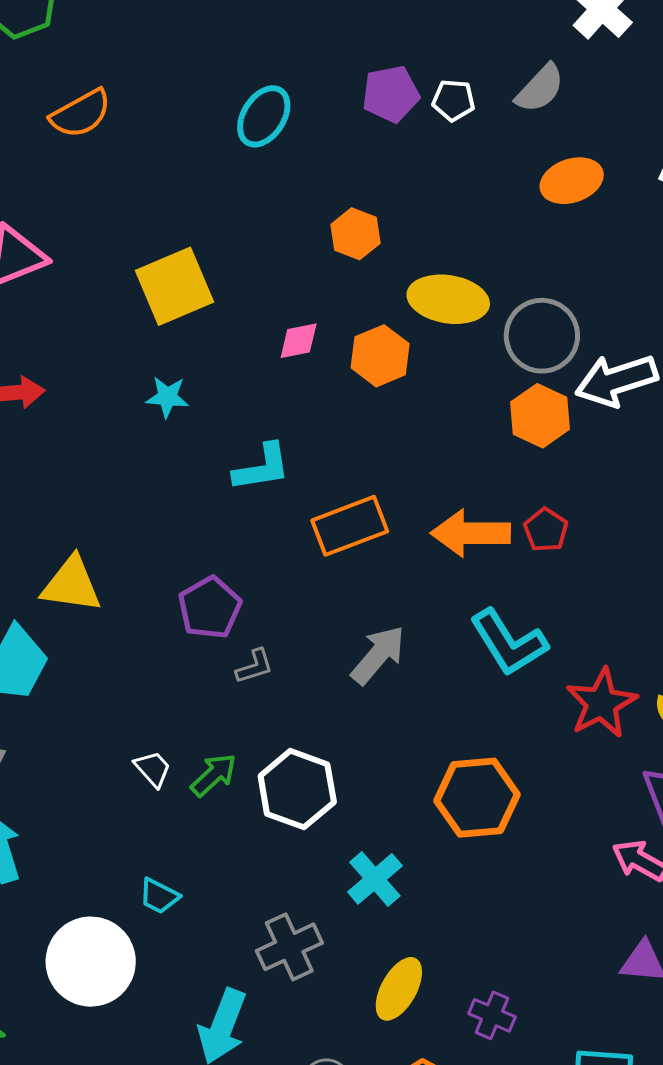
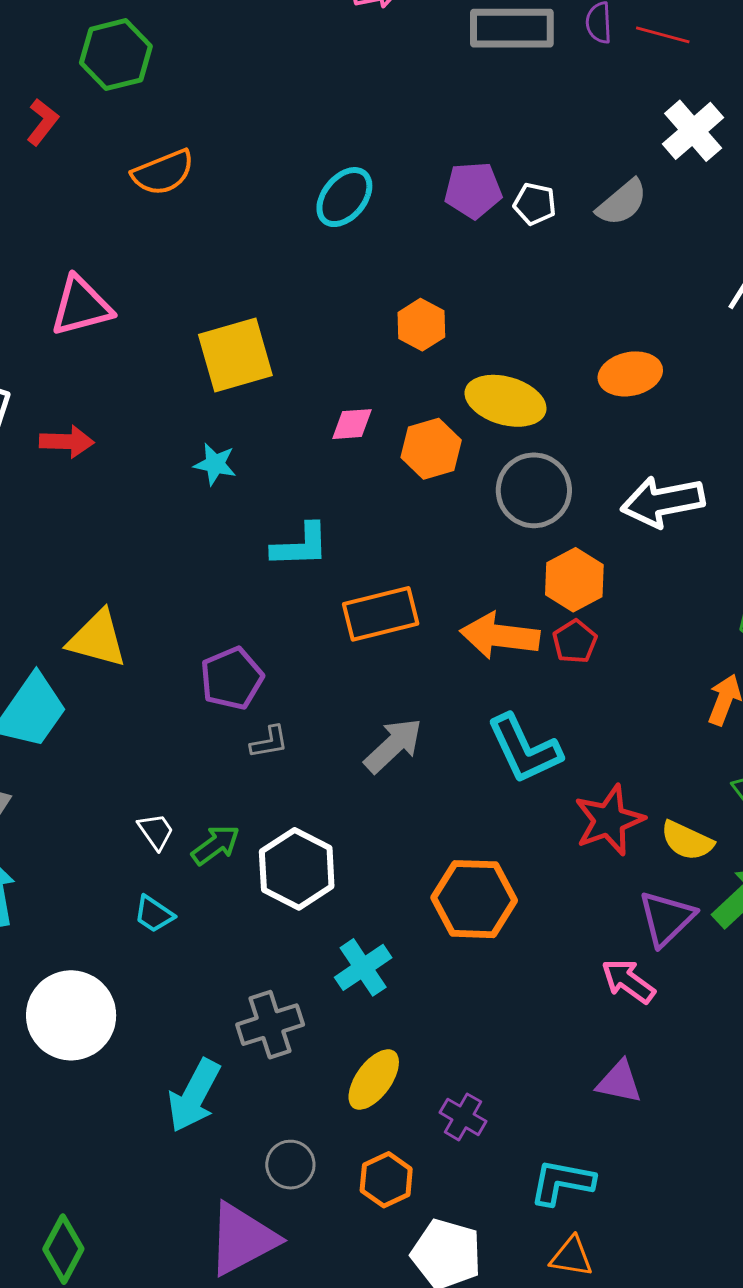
orange ellipse: (572, 181) -> (630, 374), moved
gray circle: (542, 336) -> (534, 490), moved
orange hexagon: (540, 416) -> (574, 580), moved
cyan trapezoid: (159, 896) -> (154, 914), moved

